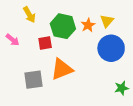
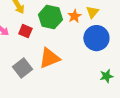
red square: (45, 43) -> (25, 31), moved, turned 32
gray square: (34, 80) -> (22, 68), turned -30

